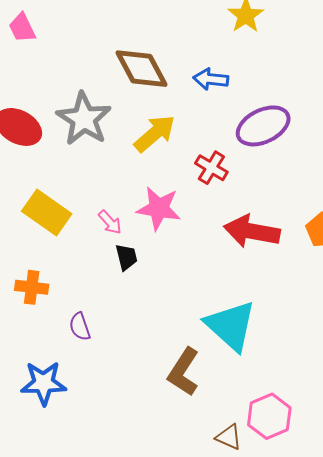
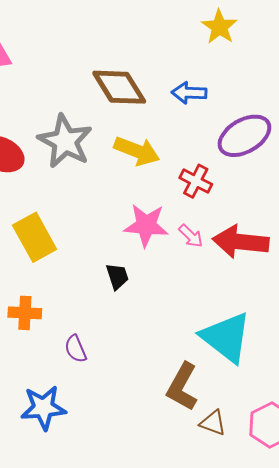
yellow arrow: (155, 133) -> (137, 151), turned 66
yellow rectangle: (47, 212) -> (35, 237), turned 30
pink arrow: (110, 222) -> (191, 236), moved
brown triangle: (229, 437) -> (213, 423), moved

